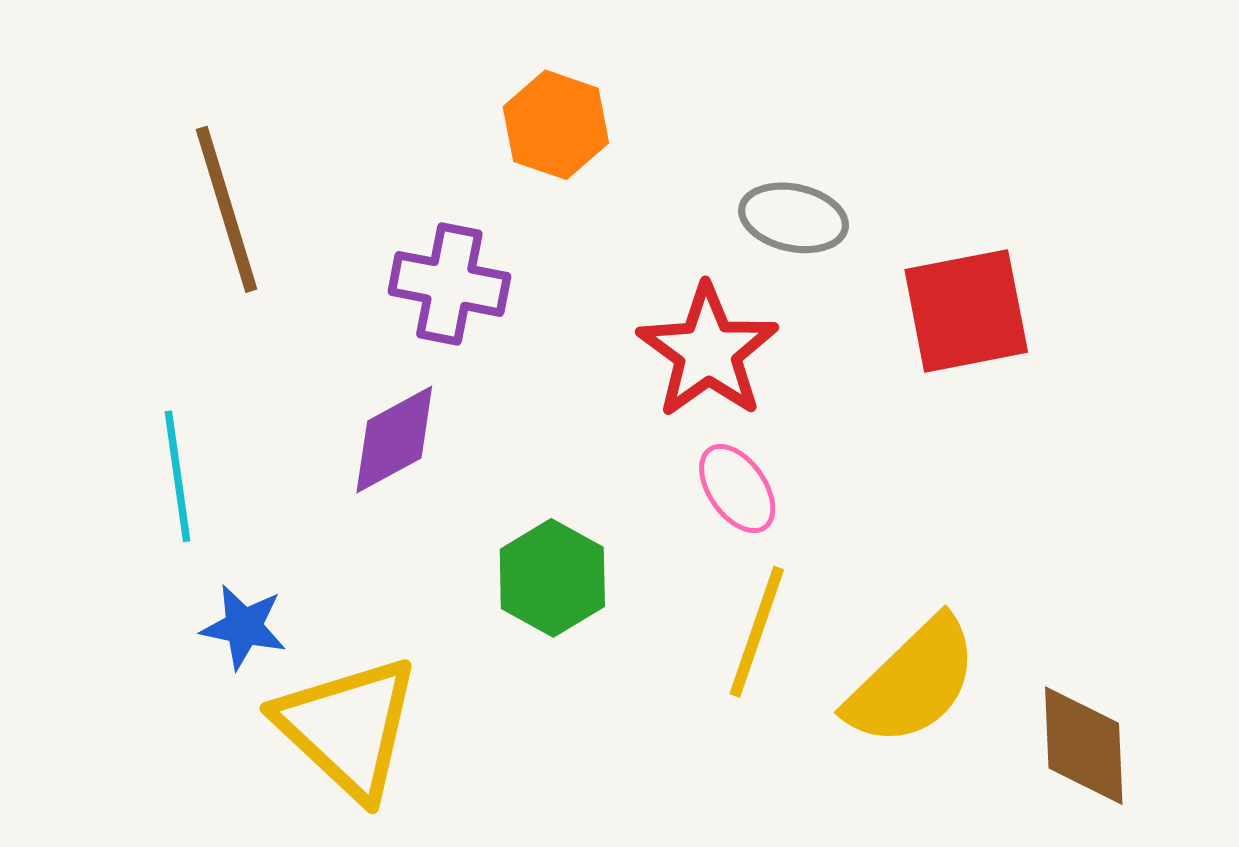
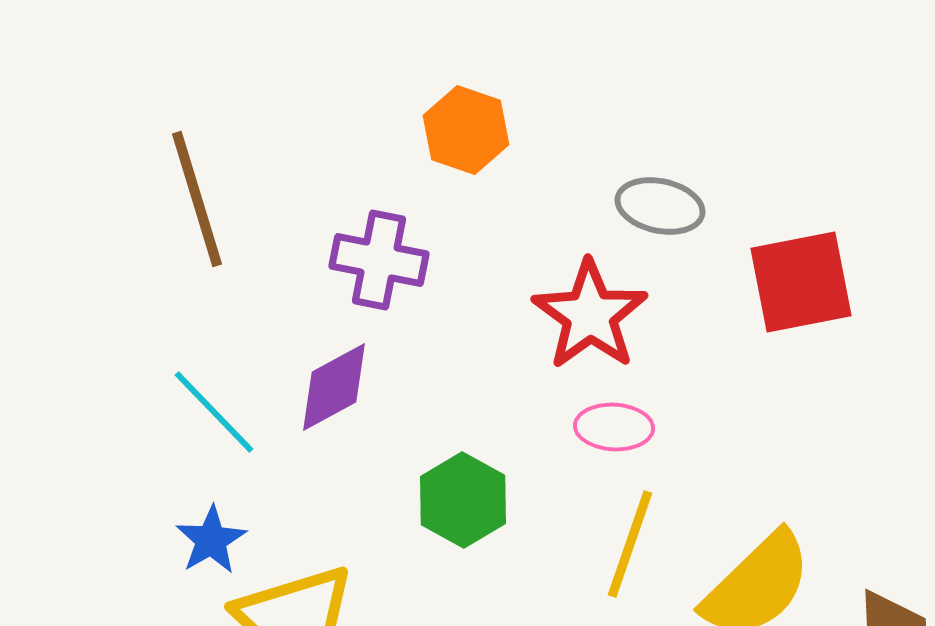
cyan line: (178, 476) -> (214, 412), moved, turned -36
pink ellipse: (737, 489) -> (614, 427), turned -52
blue star: (244, 627) -> (211, 540), turned 30

